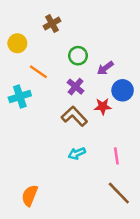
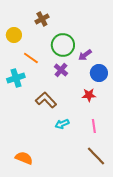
green circle: (78, 56) -> (63, 45), size x1.5
red star: (103, 106) -> (89, 95), moved
brown L-shape: (74, 116) -> (46, 100), moved
orange semicircle: (30, 196) -> (24, 158), turned 90

